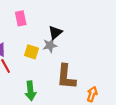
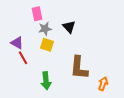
black triangle: (55, 32) -> (69, 27), turned -32
gray star: (50, 45) -> (45, 29), moved

